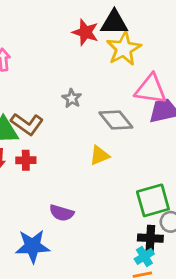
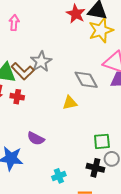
gray star: (72, 98) -> (41, 62), moved, size x1.5
green square: (153, 200) -> (102, 141), size x0.7
cyan cross: (144, 256) -> (59, 176), moved

